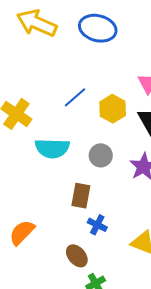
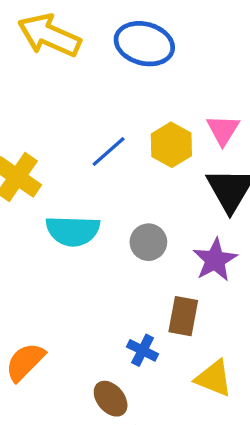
yellow hexagon: (113, 109) -> (171, 145), moved
brown rectangle: (81, 196) -> (183, 316), moved

